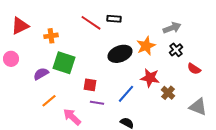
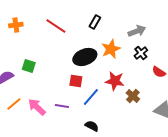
black rectangle: (114, 19) -> (95, 22), moved, turned -64
orange cross: (51, 36) -> (16, 25), moved
green square: (64, 63) -> (29, 66), size x0.6
red square: (90, 85) -> (76, 81), moved
pink arrow: (72, 117) -> (37, 107), moved

